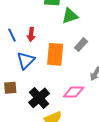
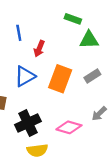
blue line: (12, 35) -> (19, 33), moved

